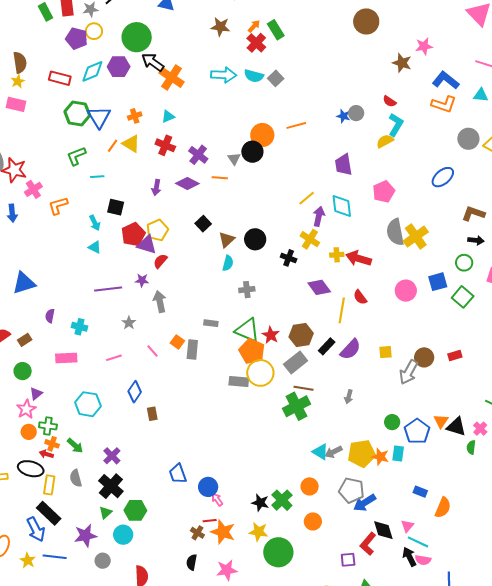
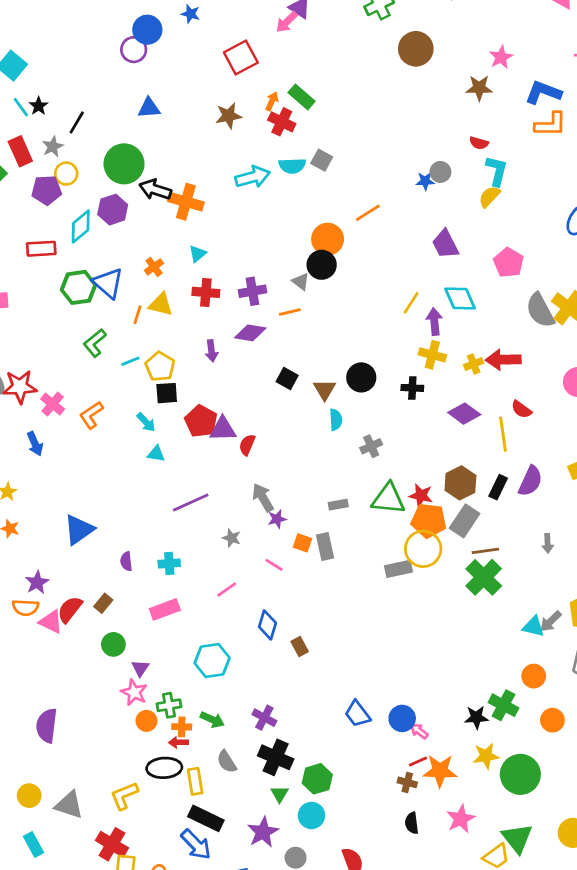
purple cross: (198, 155) -> (252, 291), turned -30
yellow pentagon: (157, 230) -> (160, 367), moved
purple star: (142, 280) -> (277, 519), moved
orange pentagon: (252, 351) -> (429, 521), moved

